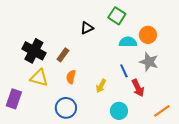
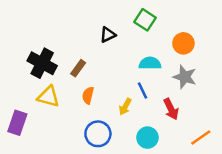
cyan semicircle: (128, 42) -> (150, 63), moved
blue line: (124, 71) -> (143, 90), moved
blue circle: (66, 108) -> (98, 134), moved

